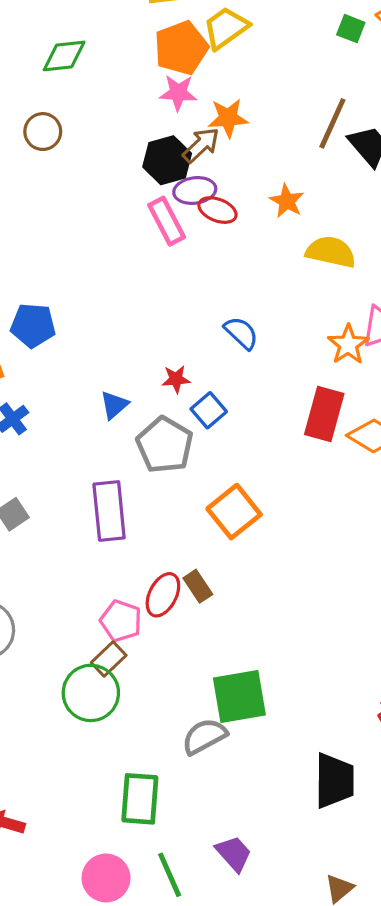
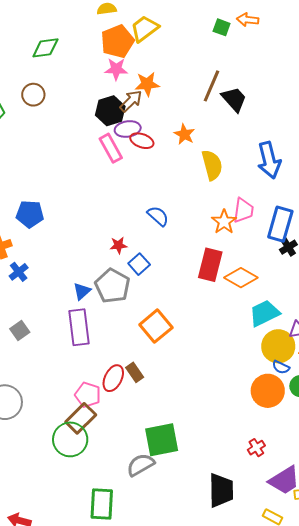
yellow semicircle: (331, 252) -> (212, 165), turned 64
blue triangle: (114, 405) -> (82, 291), moved
brown rectangle: (109, 659) -> (81, 418), size x1.4

